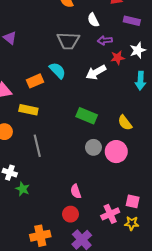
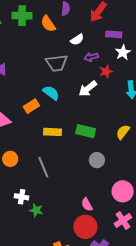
white semicircle: (93, 20) -> (77, 40), turned -88
white star: (138, 50) -> (123, 52), moved
yellow rectangle: (28, 110) -> (52, 132), moved
yellow semicircle: (125, 123) -> (123, 132), turned 84
pink circle: (116, 152) -> (123, 191), moved
red circle: (70, 214) -> (85, 227), size x1.5

